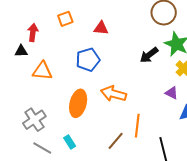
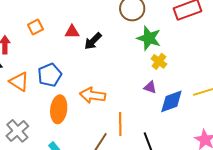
black arrow: (149, 55) -> (93, 41), moved
blue pentagon: (88, 60) -> (50, 75), moved
orange triangle: (42, 71) -> (19, 82), turned 35

